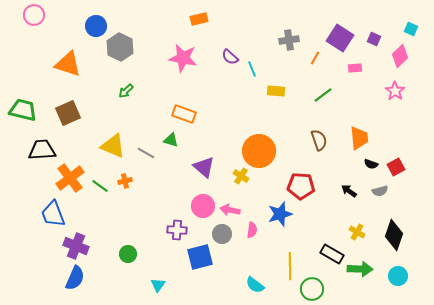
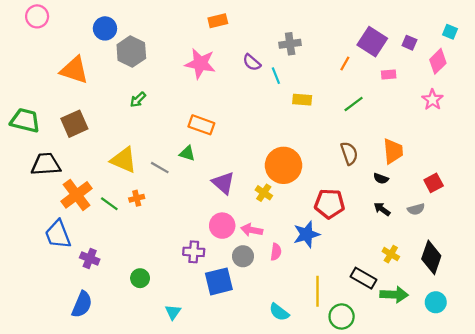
gray cross: (289, 40) -> (290, 44), moved
black semicircle: (371, 164) -> (381, 178), moved
purple cross: (76, 246) -> (90, 258), moved, size x0.7

